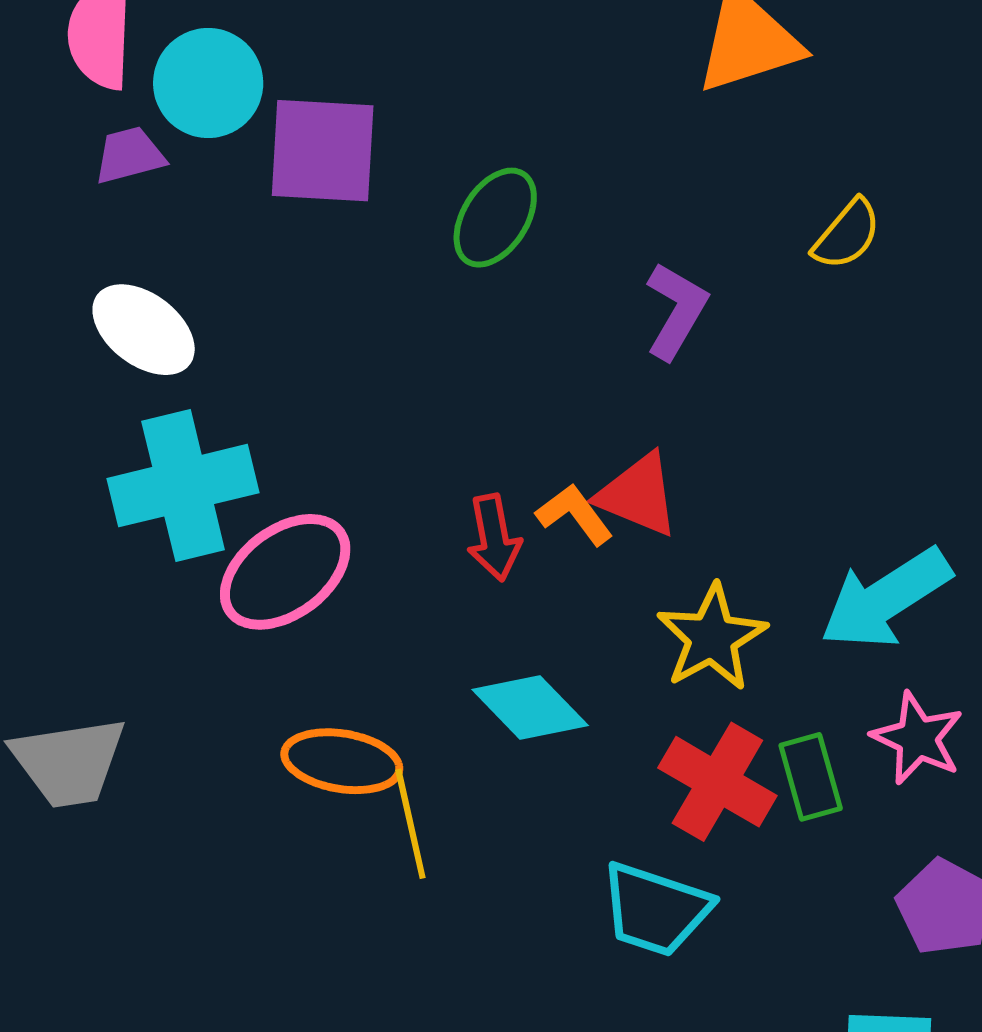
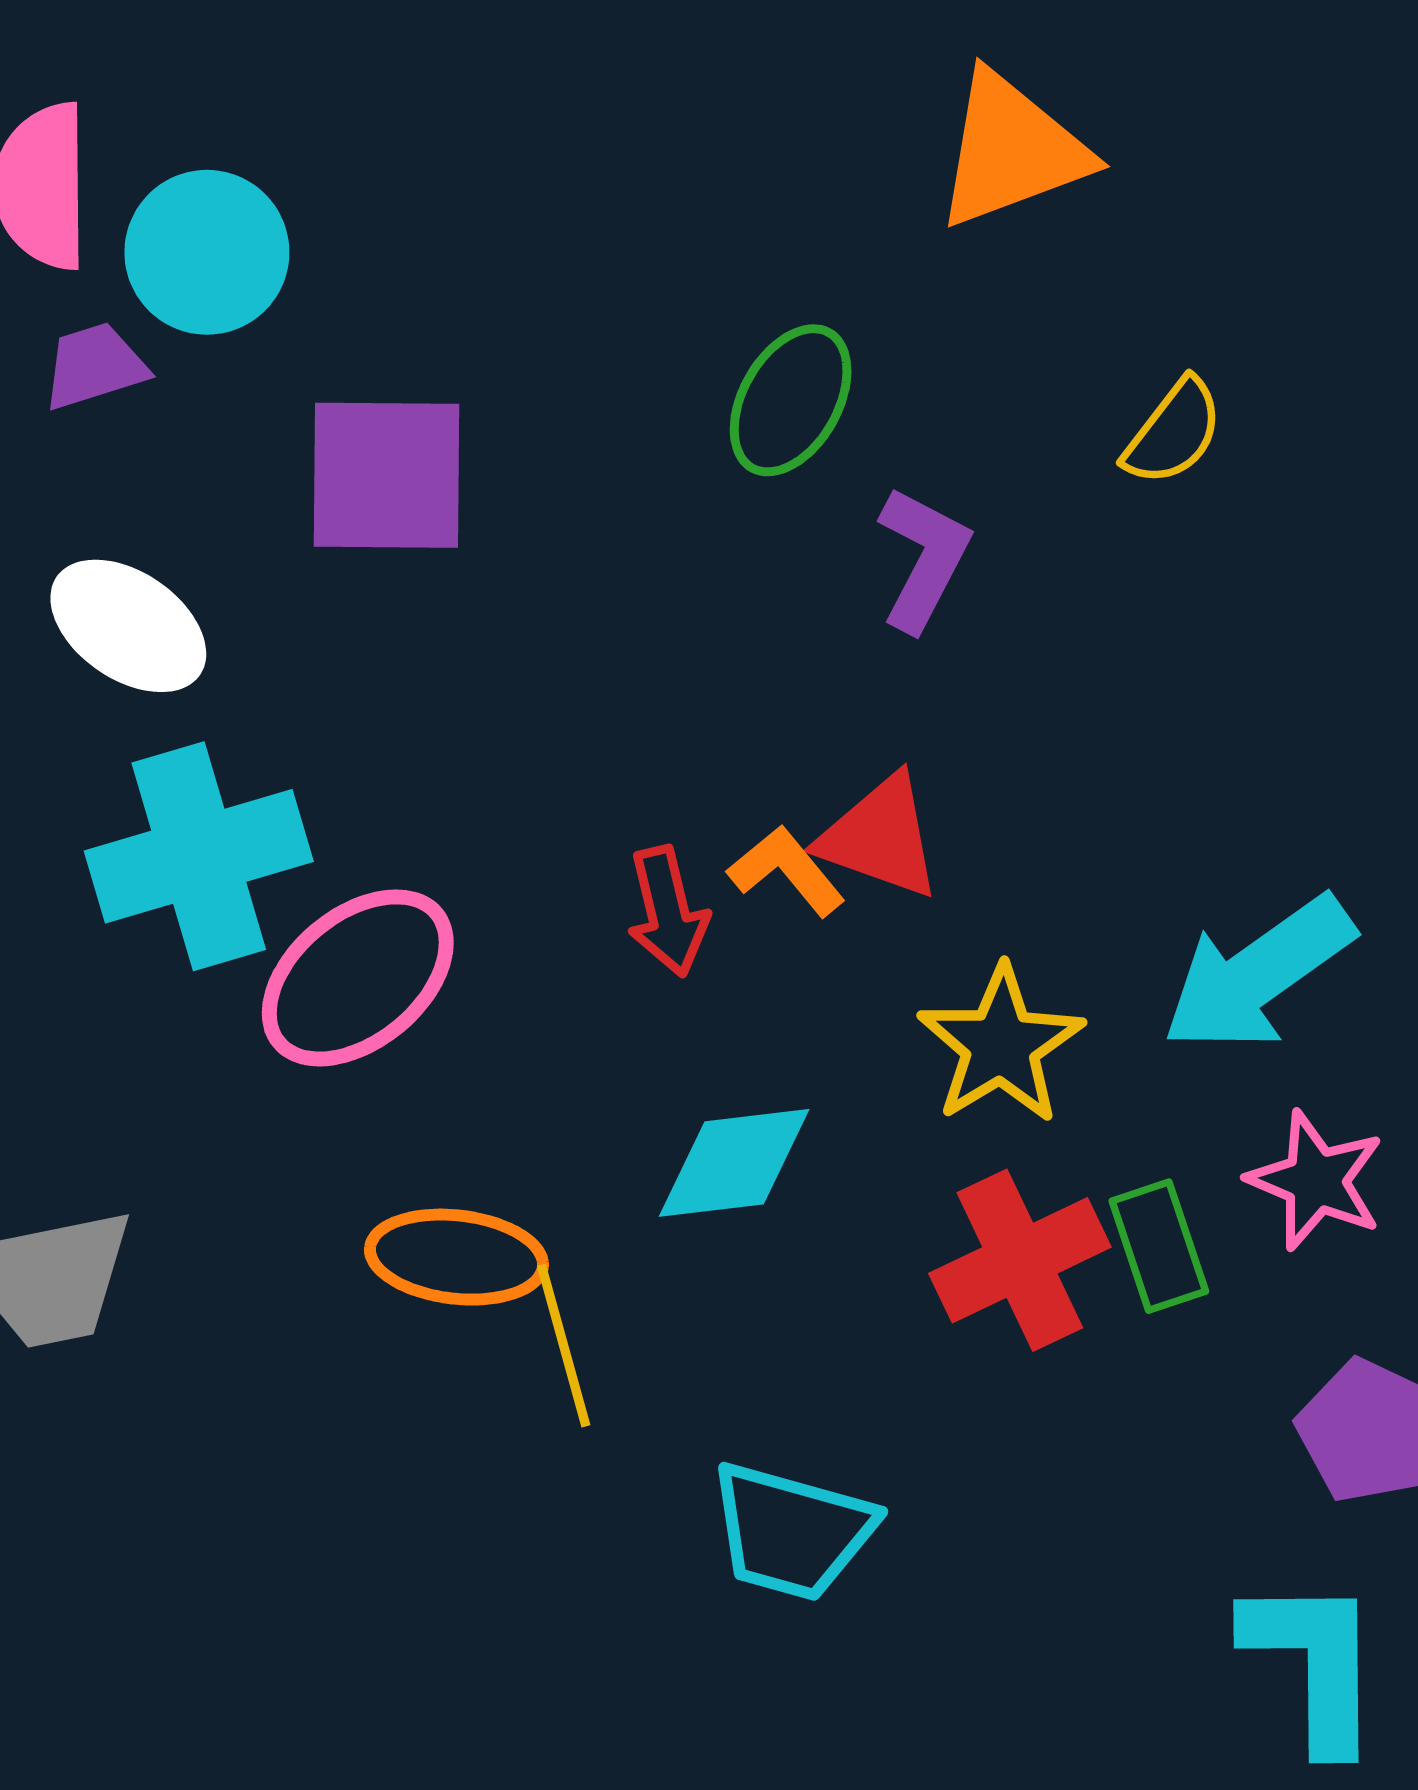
purple square: (323, 151) -> (387, 475), moved
green ellipse: (495, 218) -> (791, 400), moved
cyan diamond: (530, 707) -> (734, 1163), turned -50
red cross: (717, 782) -> (1020, 1260), turned 37
cyan trapezoid: (656, 909) -> (792, 1531), moved

